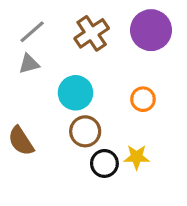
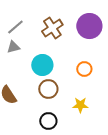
black circle: (104, 163) -> (48, 121), moved

